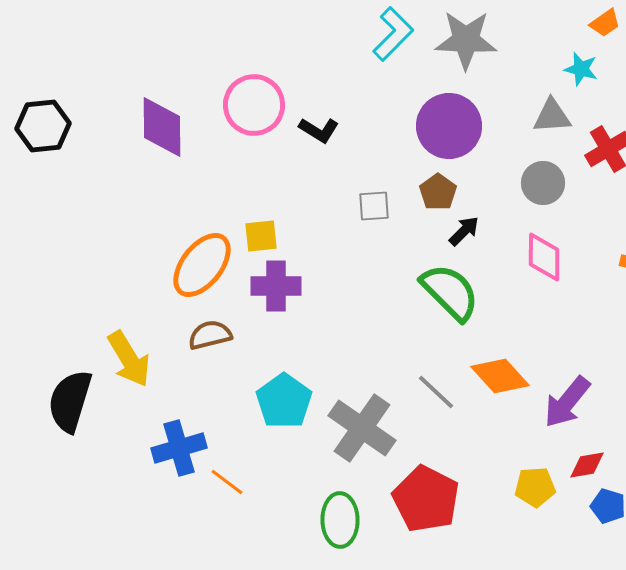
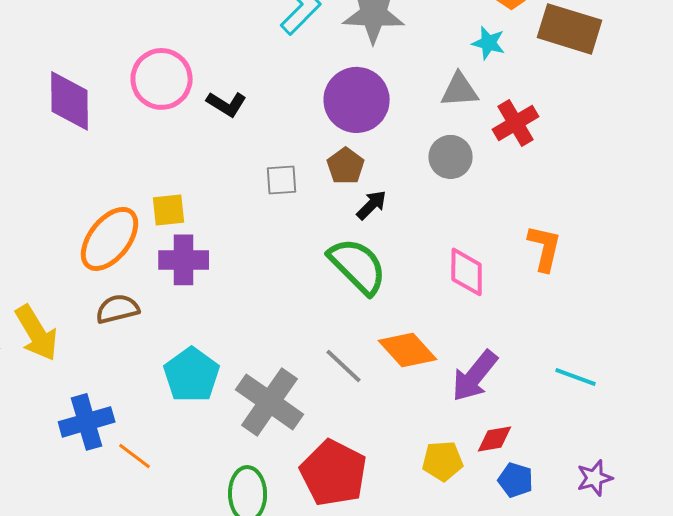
pink diamond: (544, 257) -> (467, 272), moved

